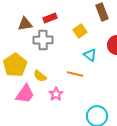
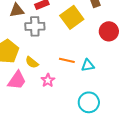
yellow square: (80, 31) -> (72, 17), size x1.6
cyan triangle: (90, 55) -> (88, 65), moved, turned -48

